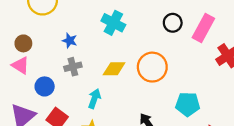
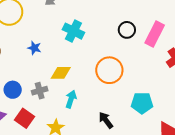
gray cross: (73, 67) -> (40, 91), moved
yellow diamond: (114, 69) -> (61, 73), moved
cyan arrow: (94, 99) -> (71, 99), moved

